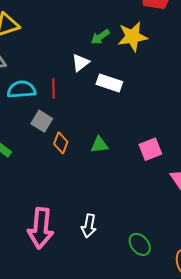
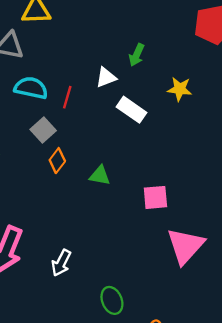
green arrow: (100, 37) -> (137, 55), turned -48
yellow star: (132, 37) -> (180, 89), moved, size x0.7

